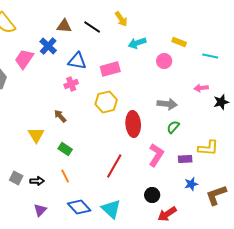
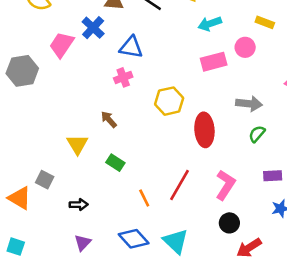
pink rectangle: (110, 69) -> (214, 62), moved
pink L-shape: (156, 155) -> (225, 185), moved
orange line: (65, 176) -> (144, 198), moved
gray square: (16, 178) -> (45, 180), moved

